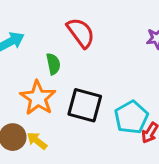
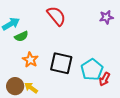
green semicircle: (53, 64) -> (21, 36), moved, turned 80
orange star: (38, 98) -> (30, 60), size x0.7

